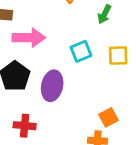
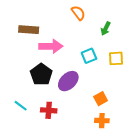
purple ellipse: (52, 86) -> (68, 81), turned 35
orange square: (109, 117) -> (101, 99), moved

